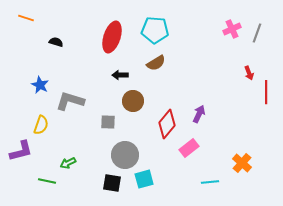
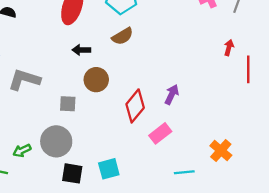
red arrow: (249, 73) -> (229, 48), turned -144
gray circle: (125, 155) -> (56, 141), moved

